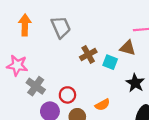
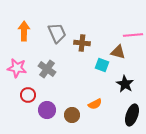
brown cross: (88, 54) -> (82, 43), moved, turned 35
gray cross: (36, 86) -> (47, 69), moved
red circle: (67, 95) -> (28, 95), moved

